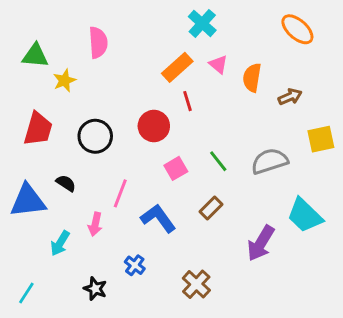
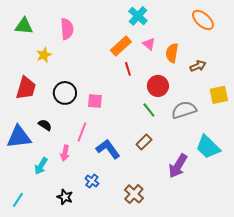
green triangle: (35, 56) -> (24, 26), moved
red circle: (154, 126) -> (158, 86), moved
pink square: (176, 168) -> (95, 101), moved, turned 35

